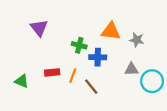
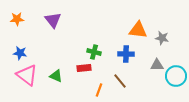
purple triangle: (39, 28) -> (53, 20), moved
green cross: (79, 45) -> (94, 52), moved
orange line: (73, 76) -> (99, 90), moved

